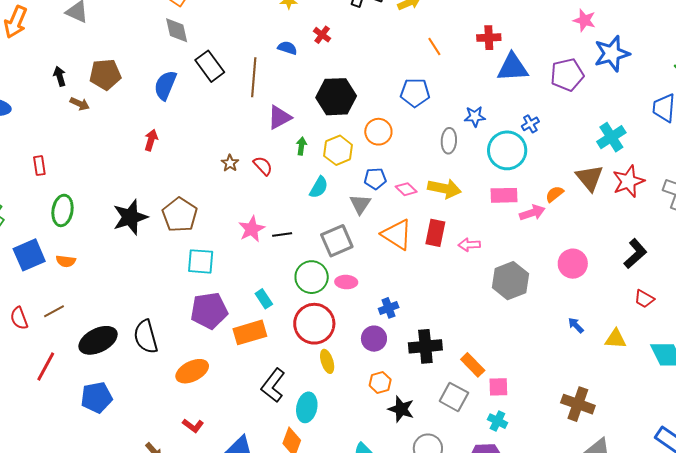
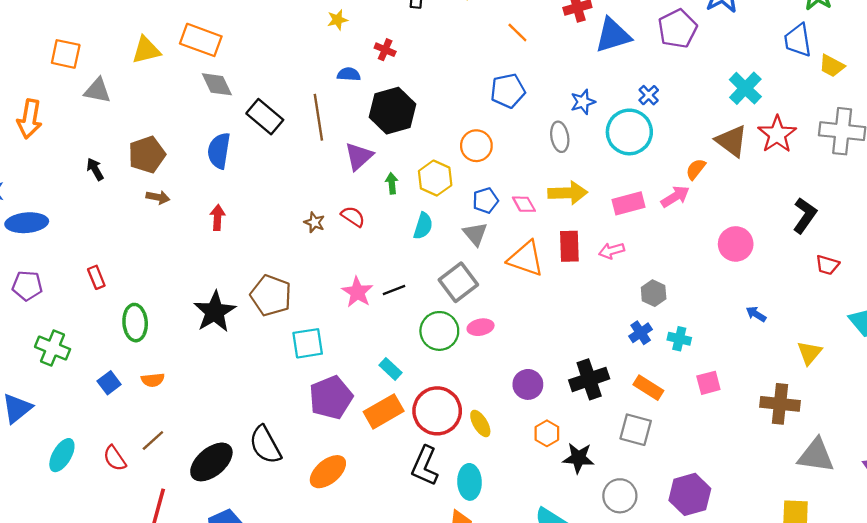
black hexagon: (336, 97) -> (392, 111), moved
brown arrow: (80, 104) -> (158, 197), moved
pink diamond: (406, 189) -> (524, 204), turned 30
pink rectangle: (504, 195) -> (628, 203), moved
blue square: (29, 255) -> (109, 383), size x0.6
gray hexagon: (510, 281) -> (654, 293), moved, size x0.6
blue cross: (389, 308) -> (641, 333), moved
red circle: (314, 324) -> (437, 411), moved
yellow triangle: (616, 339) -> (809, 353), moved, turned -40
pink square: (498, 387) -> (708, 383), moved
cyan cross: (497, 421) -> (679, 339), moved

